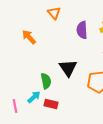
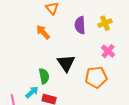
orange arrow: (29, 37) -> (43, 32), moved

